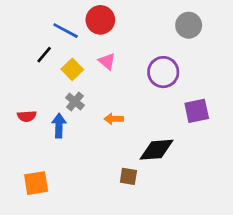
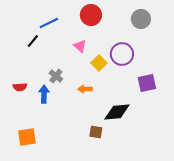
red circle: (100, 20) -> (91, 15), moved
blue line: (66, 31) -> (49, 23), turned -54
yellow square: (72, 69) -> (99, 63), moved

